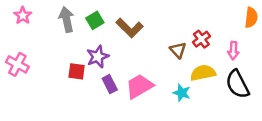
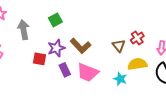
gray arrow: (67, 19) -> (24, 30), moved
brown L-shape: (130, 28) -> (81, 46), moved
pink trapezoid: (139, 86) -> (88, 72), turned -130

